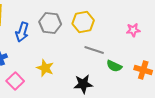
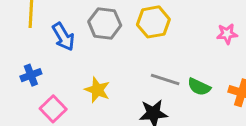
blue arrow: (22, 32) -> (63, 37), turned -48
gray line: (94, 50) -> (165, 79), moved

